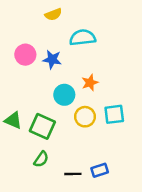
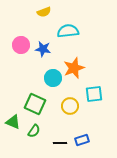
orange star: (90, 83) -> (74, 68), size x1.5
yellow circle: (85, 117) -> (70, 106), moved
green triangle: (13, 120) -> (13, 122), moved

